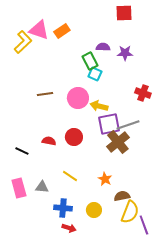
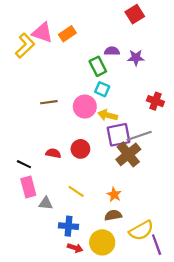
red square: (124, 13) -> (135, 14), turned -30
cyan square: (95, 74) -> (102, 89), moved
pink rectangle: (19, 188) -> (28, 187), moved
brown semicircle: (122, 196) -> (113, 215), moved
yellow circle: (94, 210) -> (102, 242), moved, size x1.5
yellow semicircle: (130, 212) -> (141, 230), turned 40

